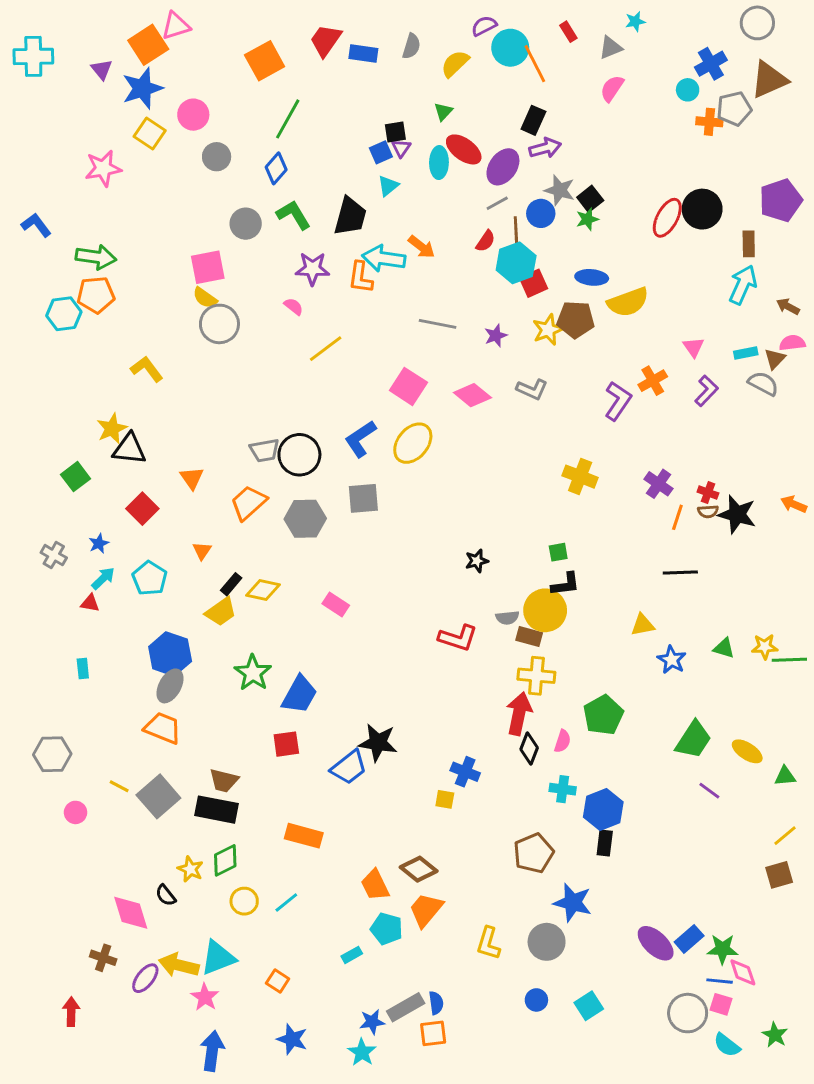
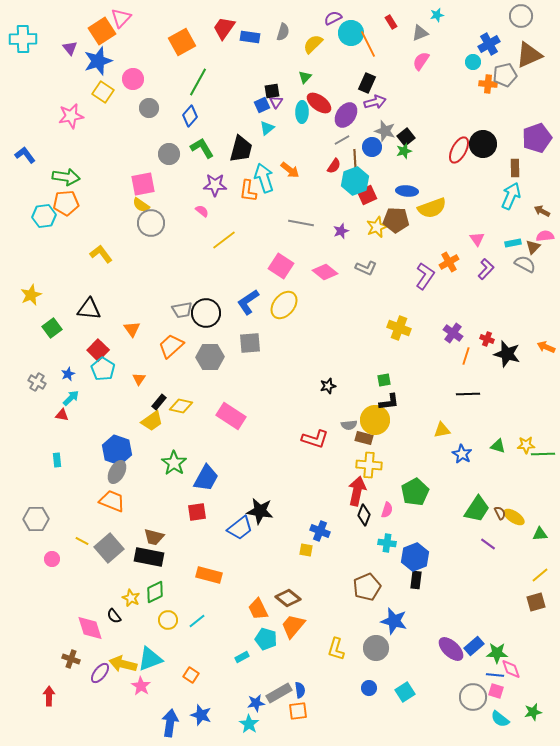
pink triangle: (176, 26) -> (121, 18), turned -30
cyan arrow: (384, 258) -> (264, 178), turned 64
yellow star: (112, 429) -> (31, 295), moved
brown semicircle: (708, 511) -> (500, 513), moved, turned -112
cyan pentagon: (150, 578) -> (103, 369), moved
pink rectangle: (336, 605) -> (231, 416), size x1.6
green star: (775, 1035) -> (533, 712), turned 30
blue arrow: (212, 1051) -> (170, 723), moved

